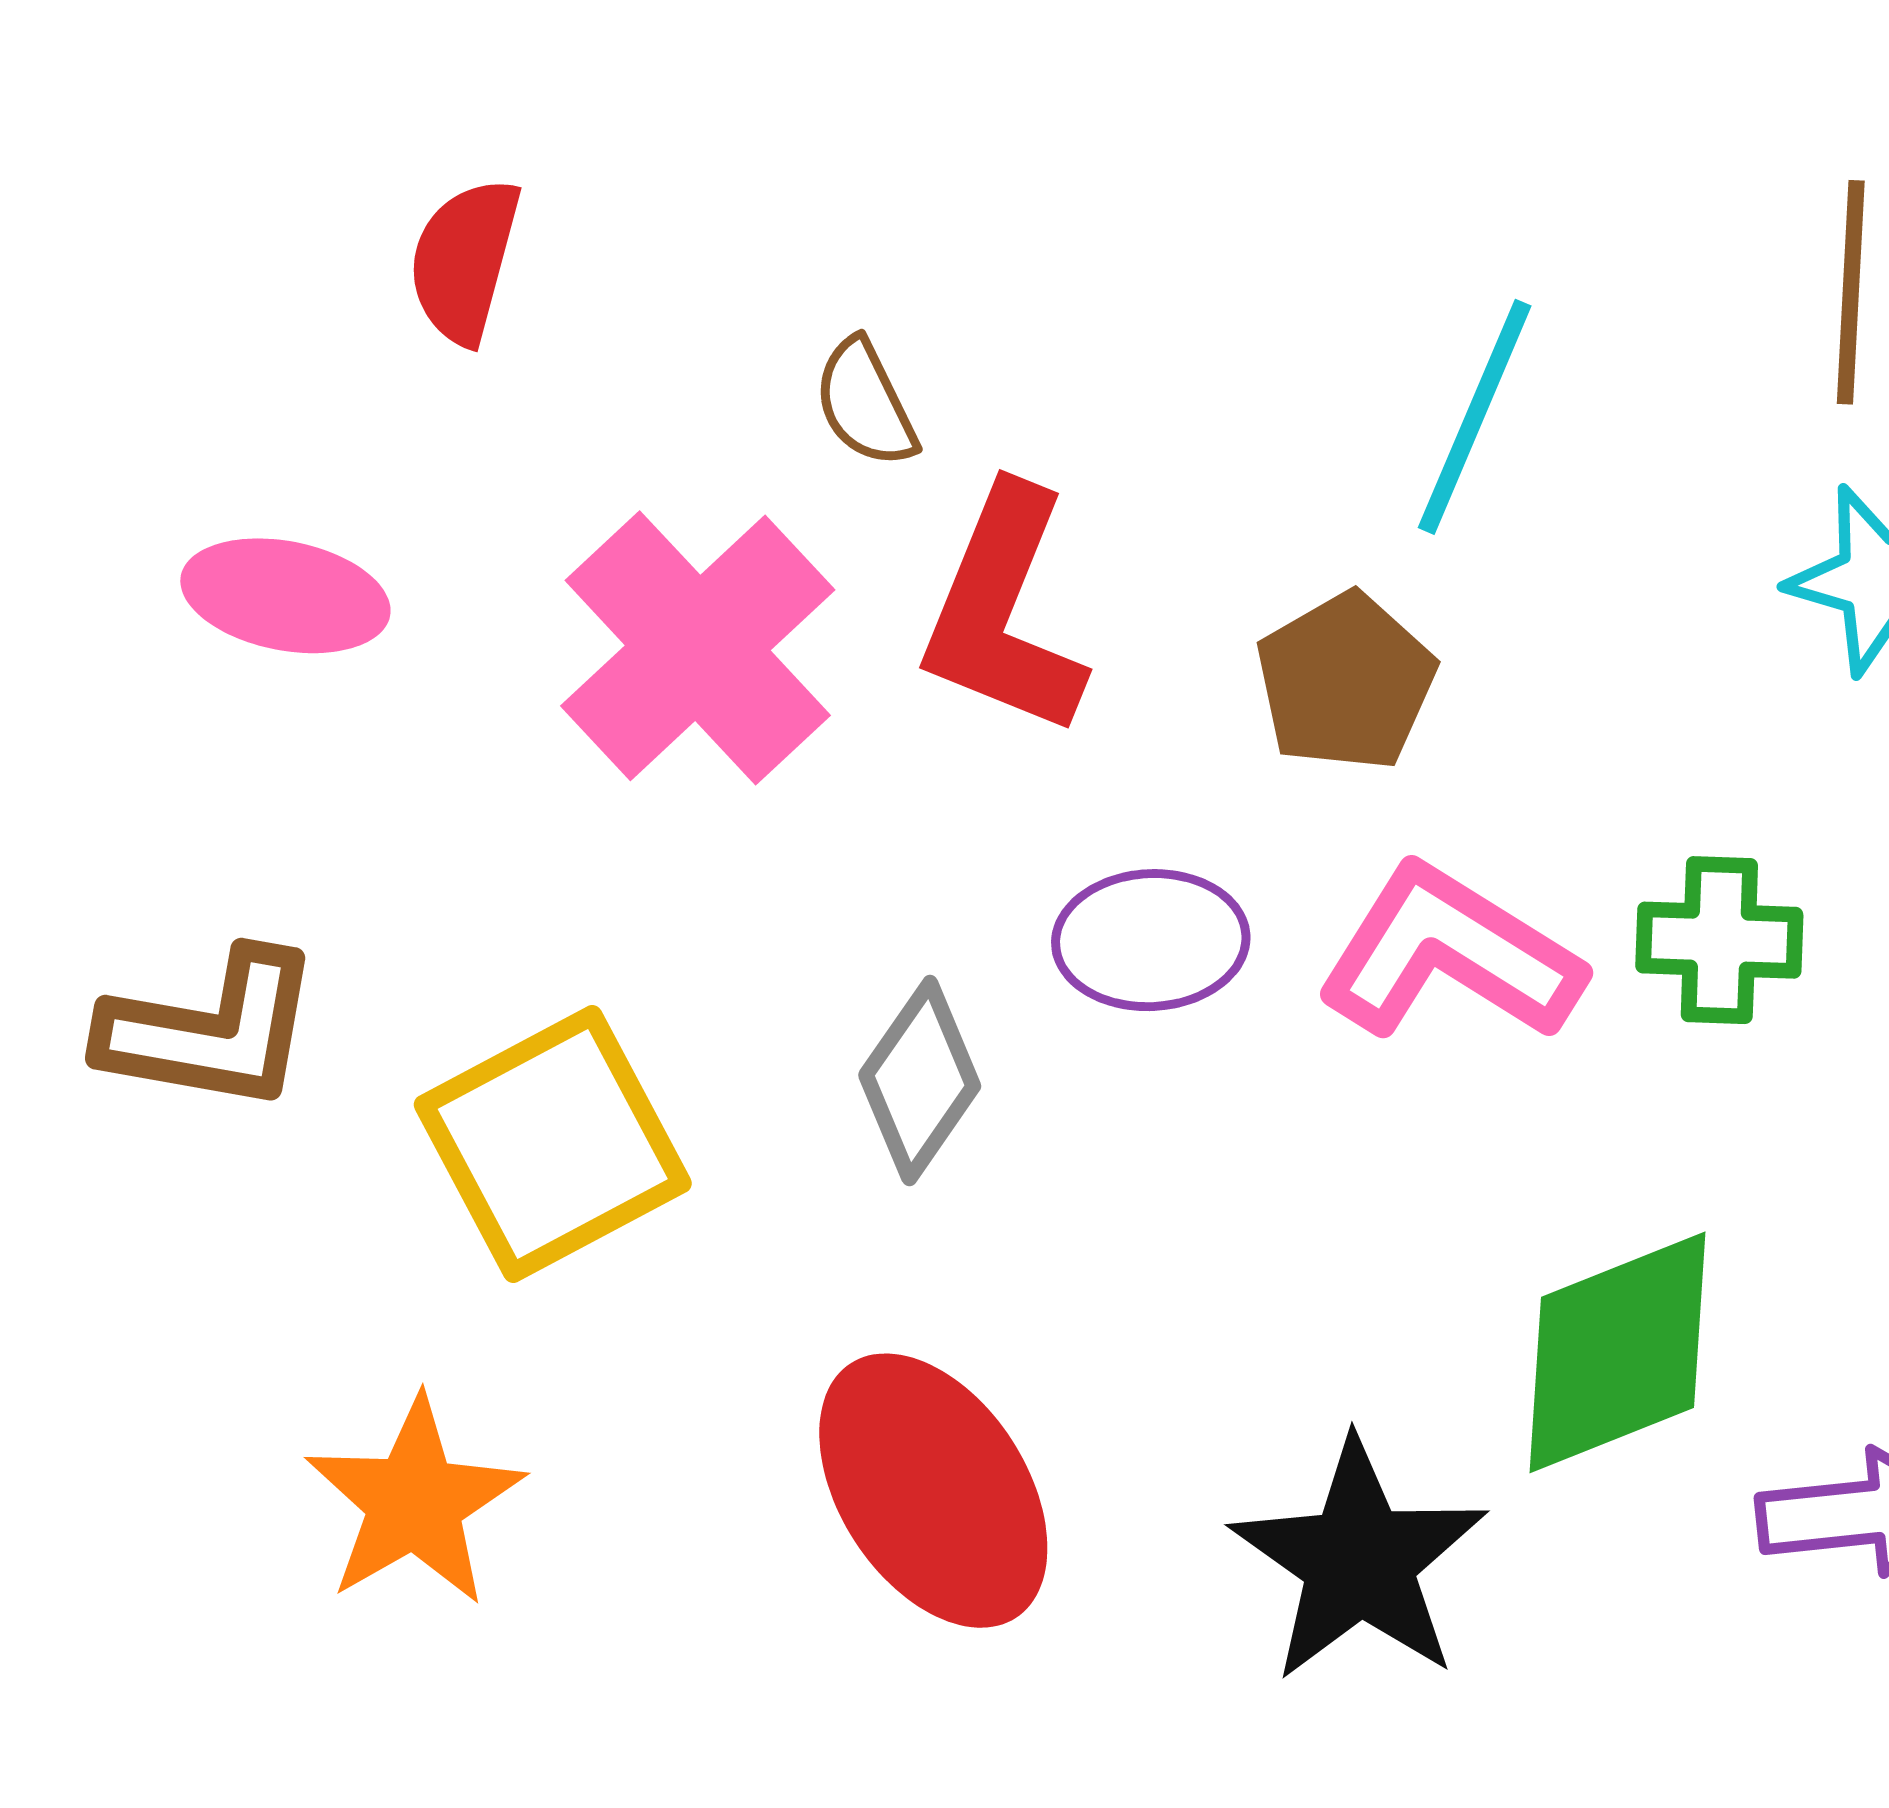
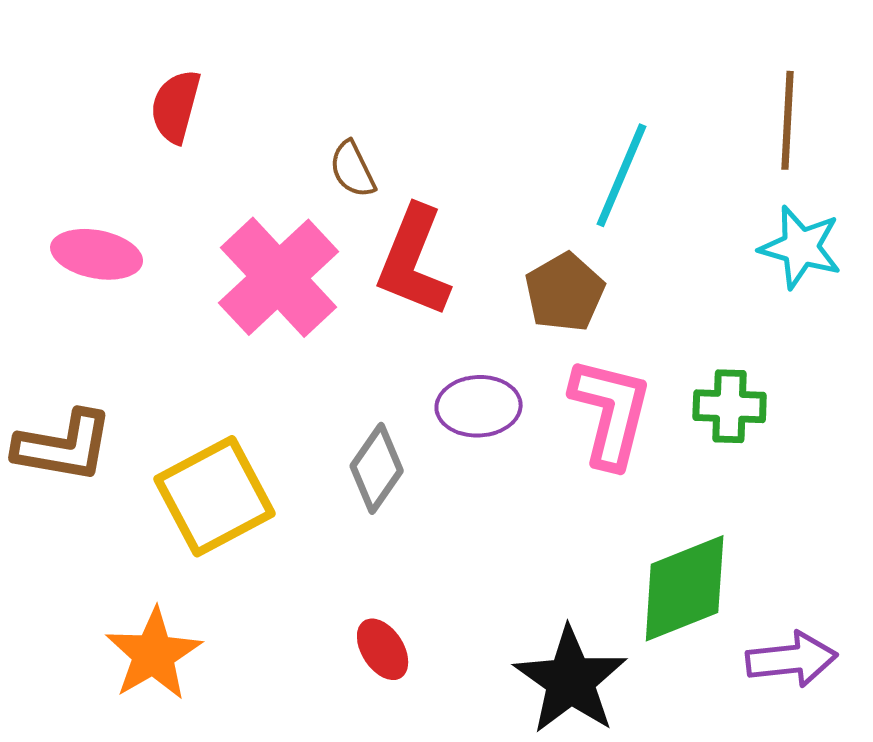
pink L-shape: (1450, 954) -> (611, 412), turned 72
red ellipse: (933, 1491) -> (383, 649), size x0.5

